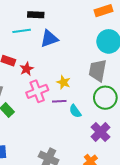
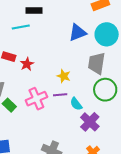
blue triangle: (49, 39) -> (78, 33), moved
pink cross: (37, 91) -> (36, 99), moved
purple cross: (101, 132) -> (90, 122), moved

